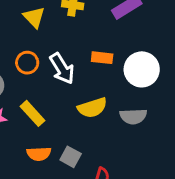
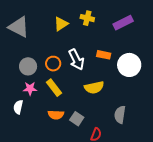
yellow triangle: (34, 17) -> (61, 24), turned 35
orange circle: (27, 63) -> (53, 64), moved
gray semicircle: (133, 116) -> (120, 115), moved, turned 96

